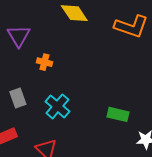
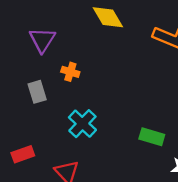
gray rectangle: (18, 98) -> (37, 92), moved

